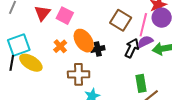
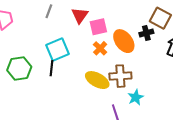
pink square: (65, 16) -> (98, 27), moved, turned -36
black cross: (98, 49) -> (146, 33), moved
yellow ellipse: (31, 63) -> (97, 80), moved

